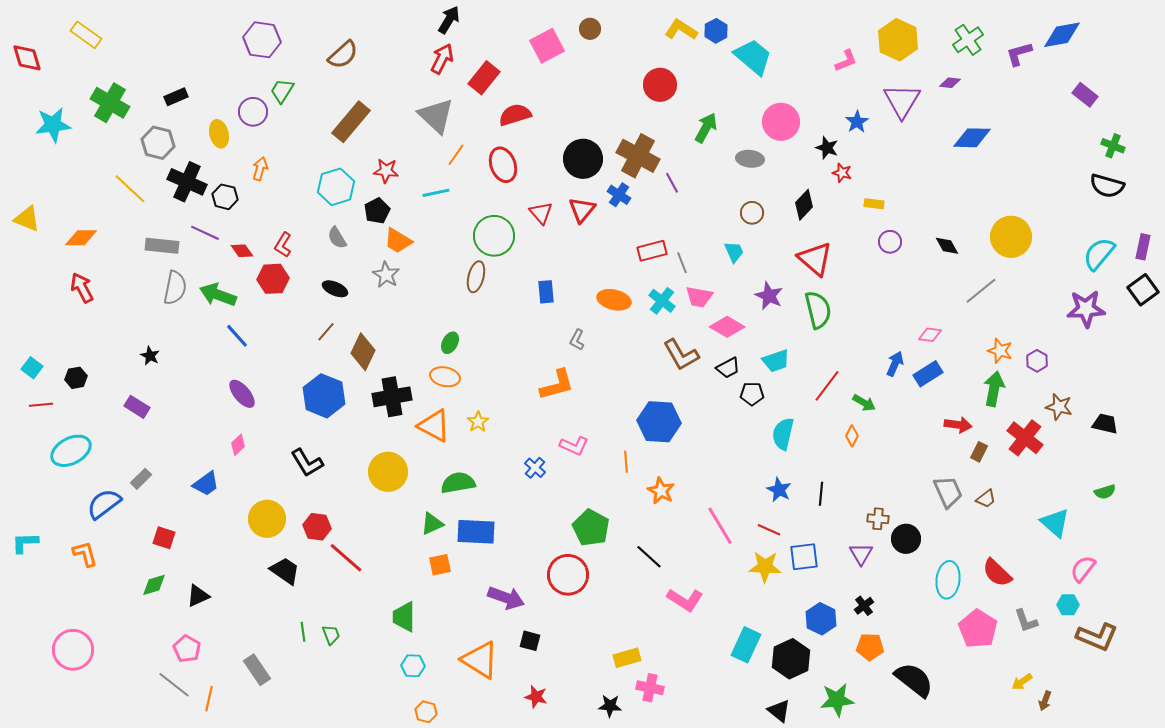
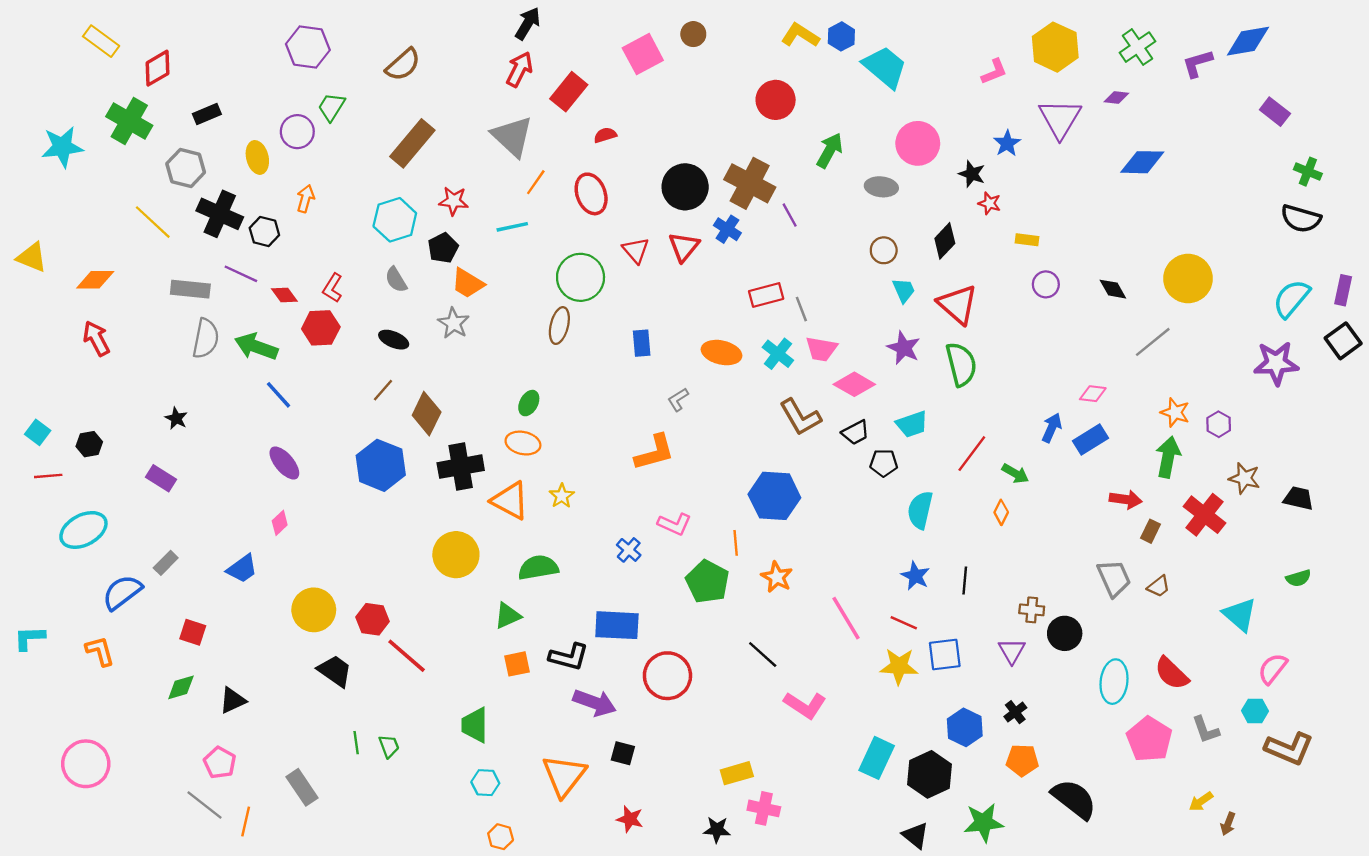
red diamond: (27, 58) -> (157, 68), moved, turned 76
red semicircle: (515, 115) -> (605, 135), size x0.6
cyan trapezoid: (734, 252) -> (904, 290), moved
gray L-shape: (577, 340) -> (678, 400), turned 30
black L-shape: (307, 463) -> (569, 657), moved, turned -44
green pentagon: (591, 528) -> (707, 582), moved
blue rectangle: (476, 532) -> (617, 625), moved
orange triangle: (480, 660) -> (564, 776), turned 36

